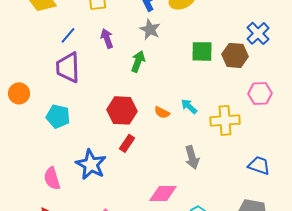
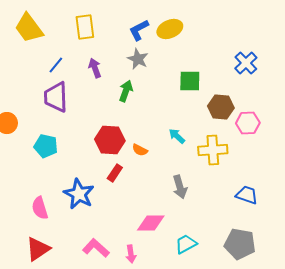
brown hexagon: (235, 55) -> (221, 107), moved
orange semicircle: (162, 112) -> (140, 150), moved

